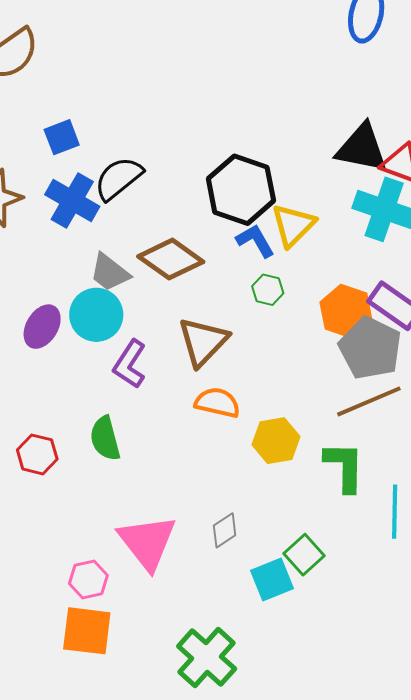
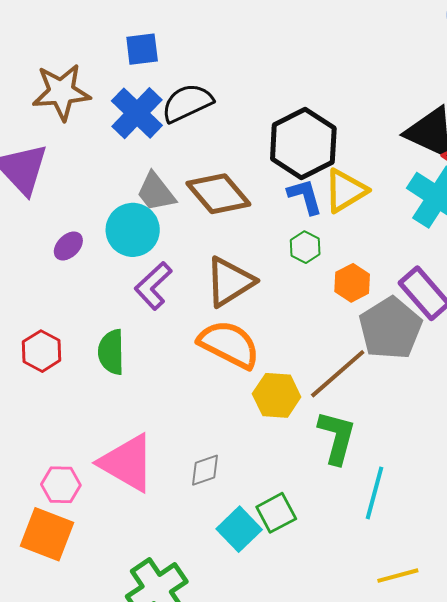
orange hexagon: (346, 311) -> (352, 283), moved, size x0.7
purple ellipse: (42, 327) -> (68, 246), moved, size x0.7
brown line: (369, 401) -> (338, 374), moved, turned -32
orange semicircle: (217, 403) -> (229, 344), size x1.4
pink triangle: (147, 542) -> (127, 463), turned -36
cyan square: (272, 579) -> (239, 529), turned -36

